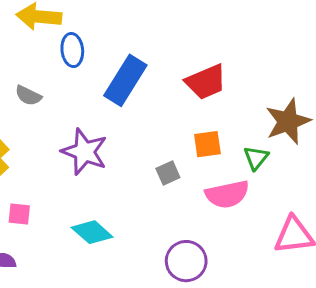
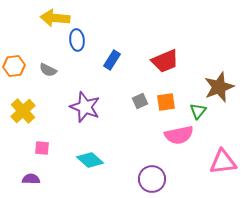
blue rectangle: (125, 80) -> (112, 60), size x0.6
gray square: (168, 173) -> (140, 101), moved

